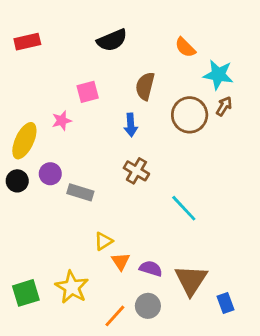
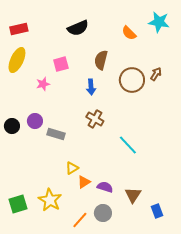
cyan star: (218, 75) -> (159, 22), moved
yellow ellipse: (24, 141) -> (17, 60), moved
orange triangle: (121, 261) -> (84, 182), turned 32
brown triangle: (191, 280) -> (133, 195), size x0.7

